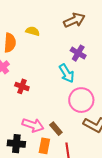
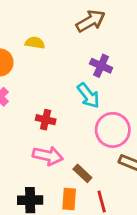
red cross: (22, 86) -> (46, 120), moved
pink arrow: (33, 125) -> (48, 156), moved

